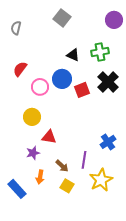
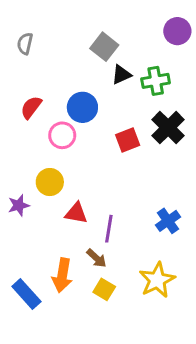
gray square: (62, 18) -> (104, 47), moved
black triangle: (73, 55) -> (121, 75), moved, turned -48
blue circle: (62, 79) -> (82, 107), moved
purple star: (33, 153) -> (19, 205), moved
purple line: (84, 160) -> (109, 229), moved
orange arrow: (40, 177) -> (62, 275), size x1.5

